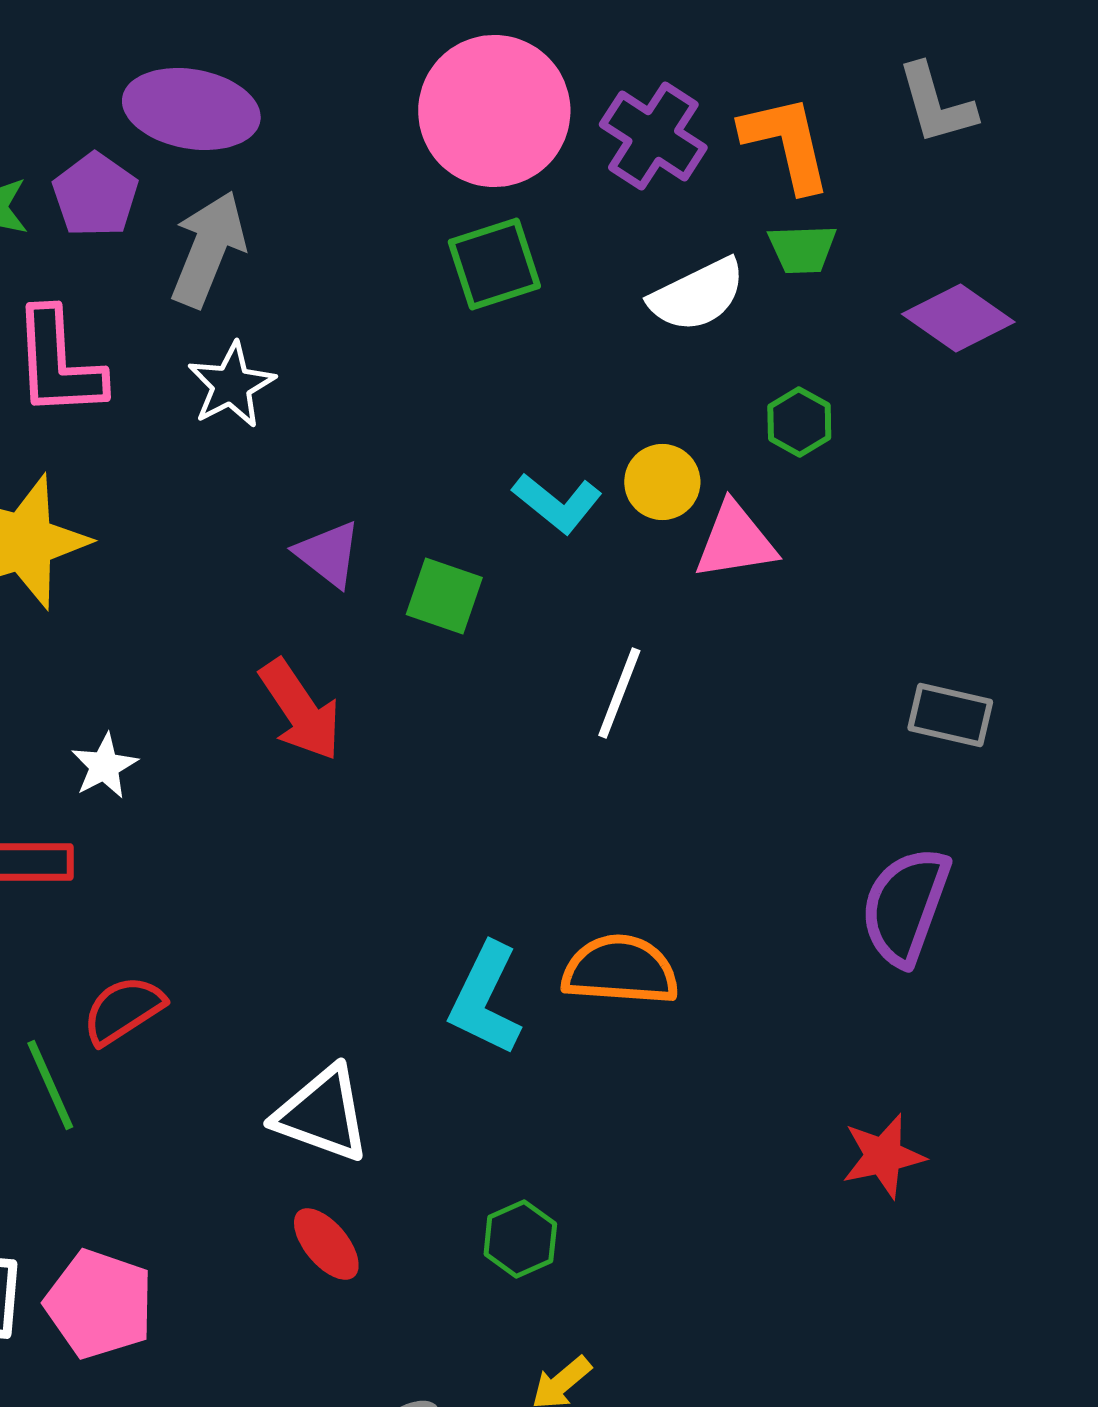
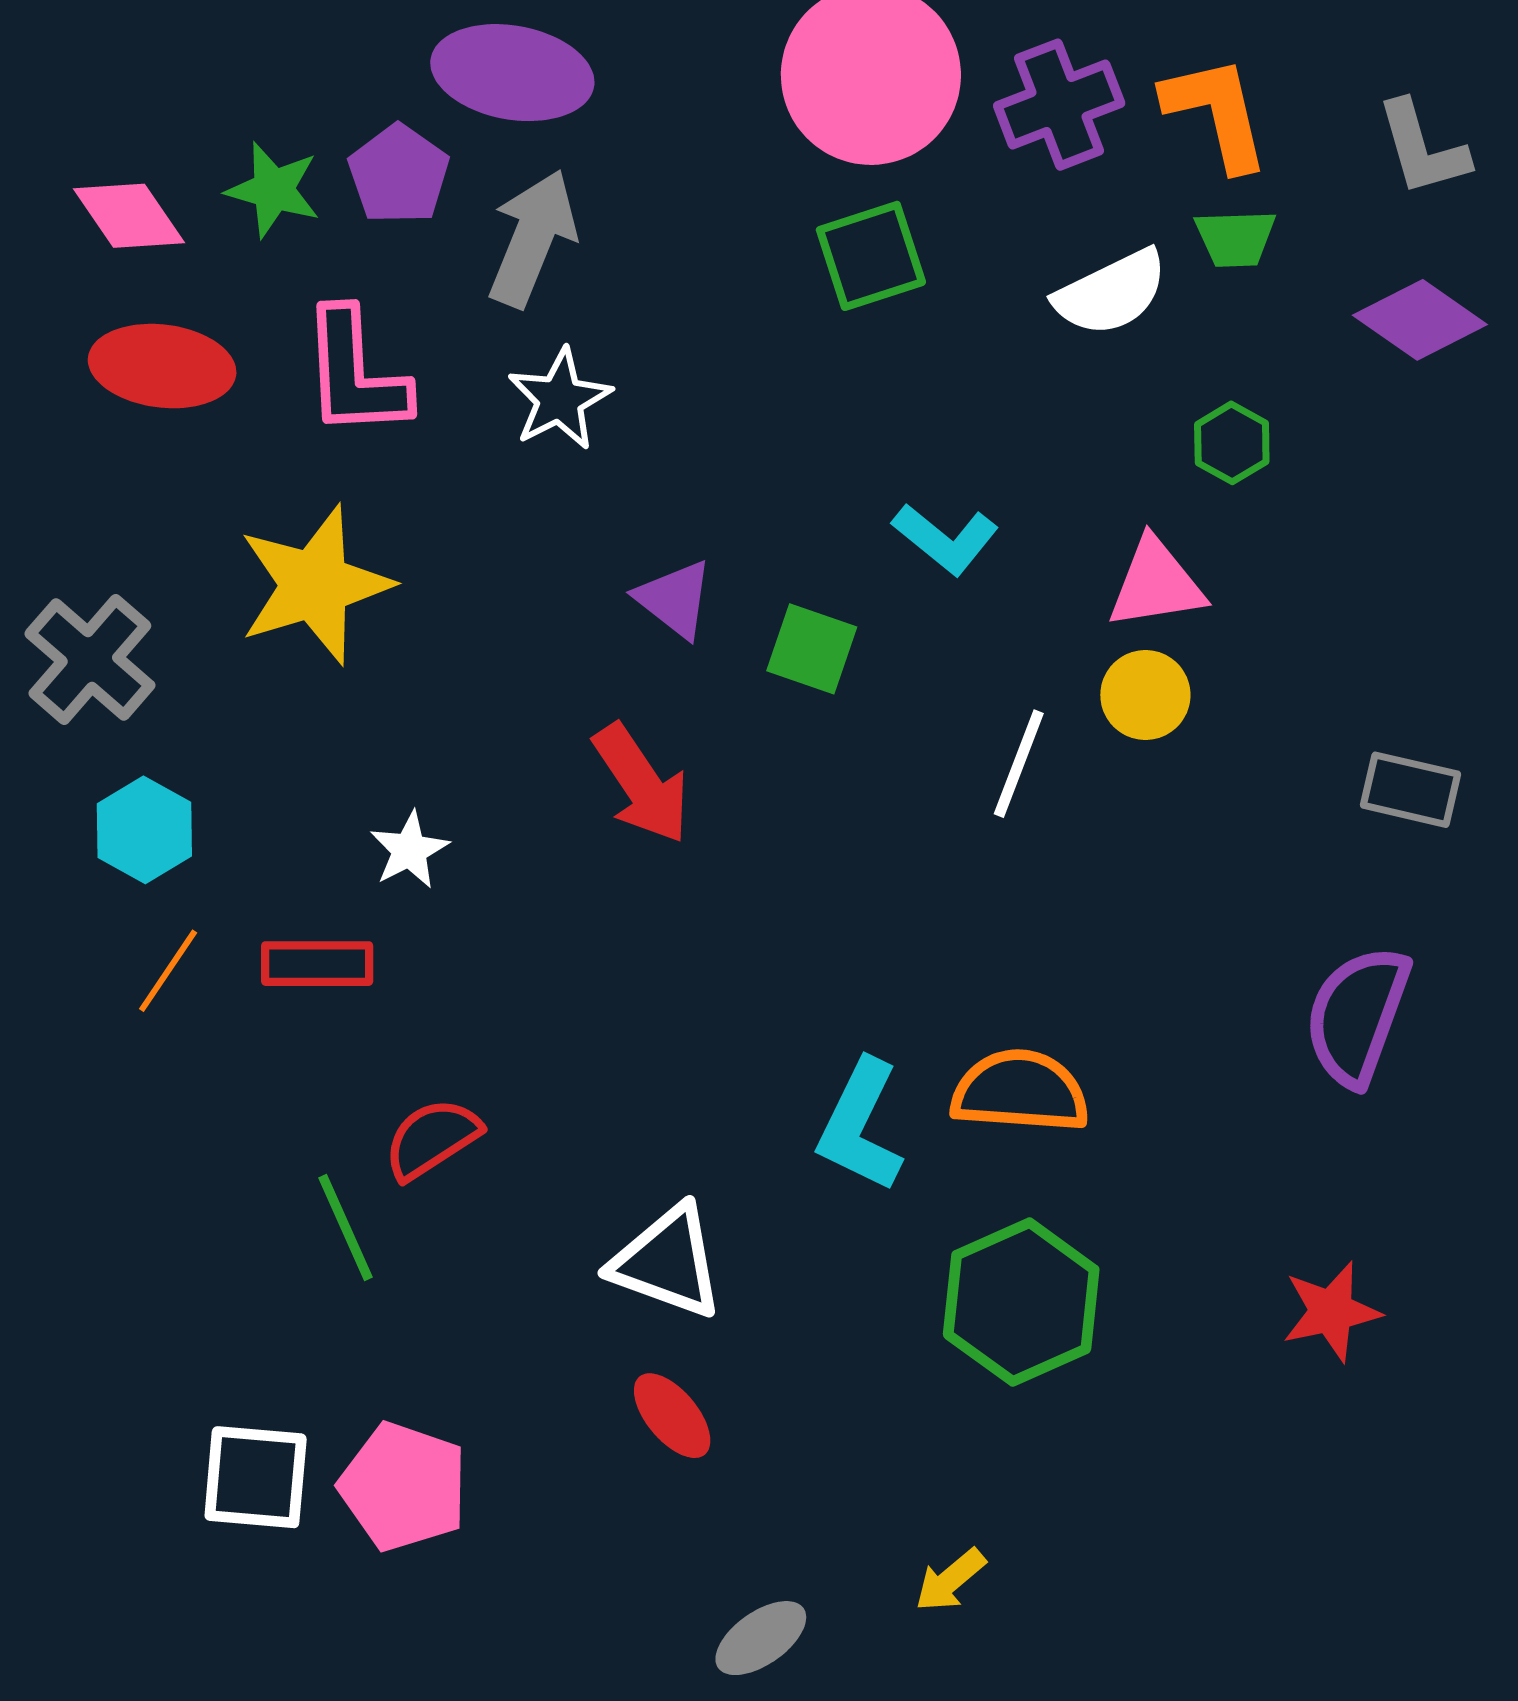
gray L-shape: (936, 104) -> (1422, 148), moved
purple cross: (653, 136) -> (1059, 105), turned 36
yellow circle: (662, 482) -> (1145, 695), moved
green hexagon: (520, 1239) -> (1021, 1302), moved, size x1.8

